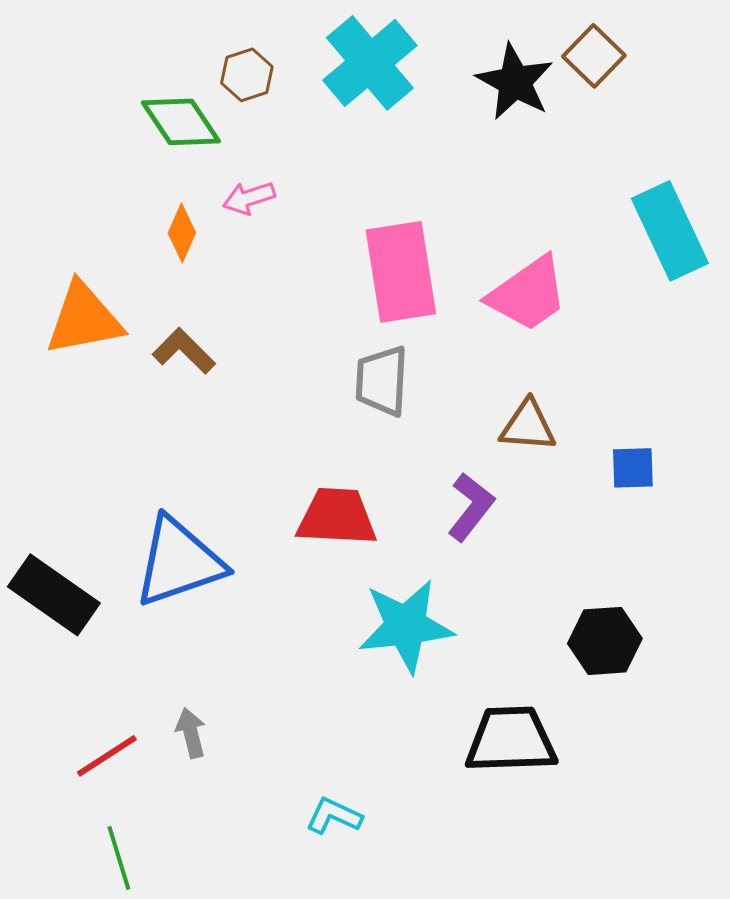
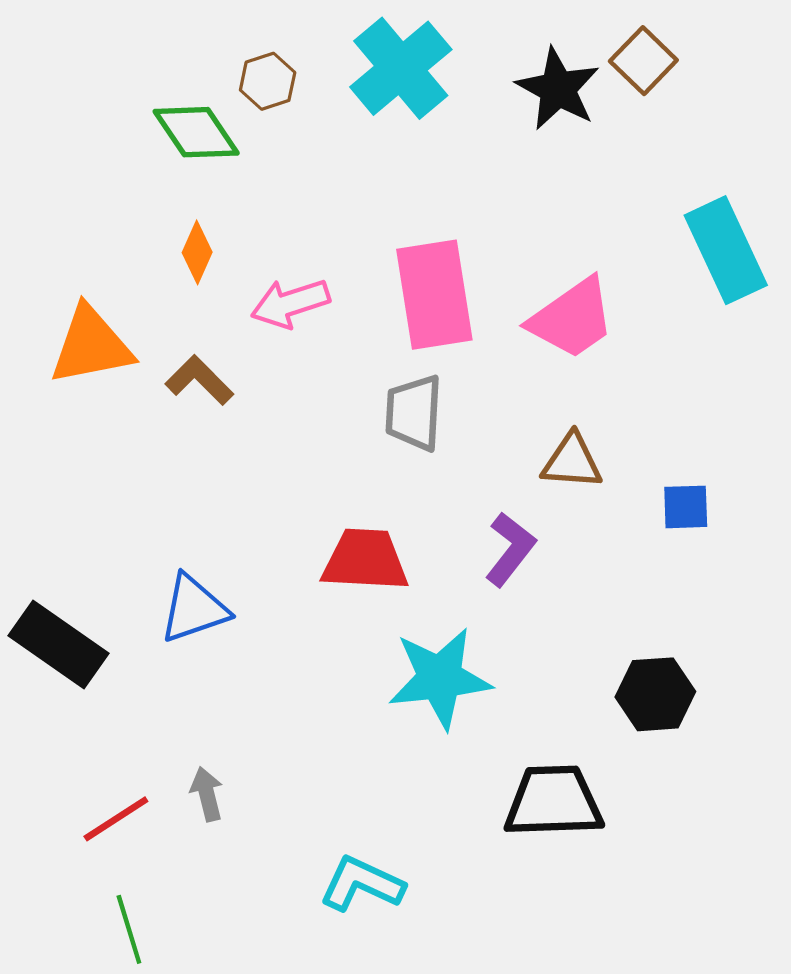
pink arrow: (249, 198) -> (290, 303), moved, size x1.4
blue triangle: (179, 562) -> (194, 609), size x0.7
cyan L-shape: (334, 816) -> (362, 884), size x1.4

